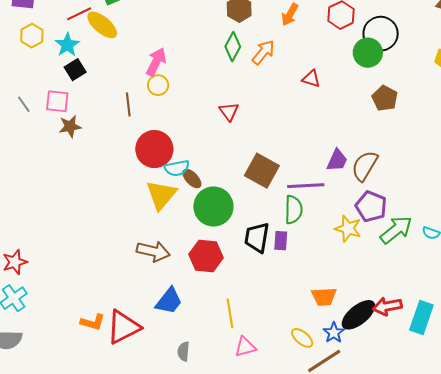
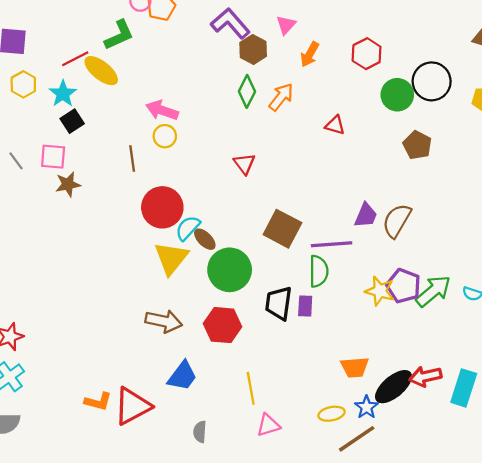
black circle: (381, 34) -> (432, 81), moved
pink arrow: (156, 62) -> (162, 110), turned -96
cyan semicircle: (177, 168) -> (188, 228), turned 145
purple pentagon: (371, 207) -> (404, 286), moved
yellow ellipse: (302, 338) -> (331, 414), turned -50

